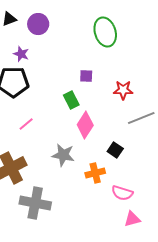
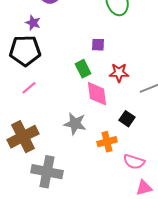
red star: (123, 90) -> (119, 73), moved
pink line: (26, 124) -> (29, 88), moved
pink diamond: (85, 125) -> (97, 94), turned -40

